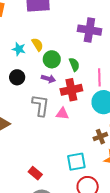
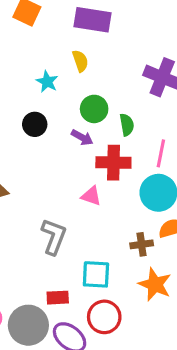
yellow semicircle: (37, 44) -> (80, 61), moved
gray L-shape: (41, 105) -> (54, 237), moved
red rectangle: (35, 173) -> (58, 298), moved, turned -56

